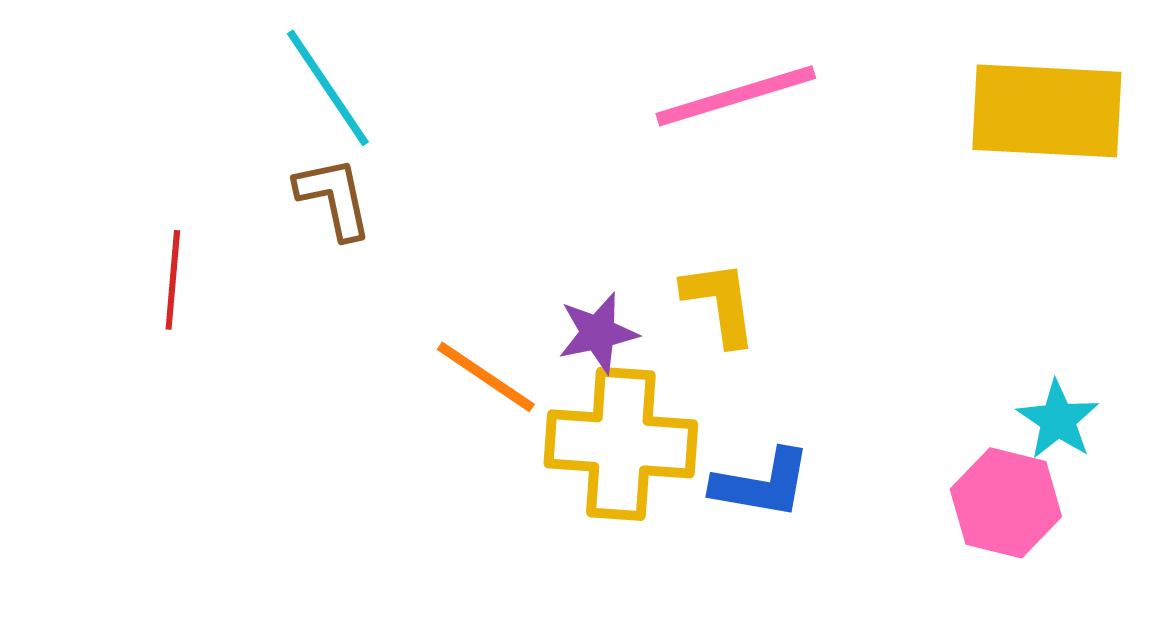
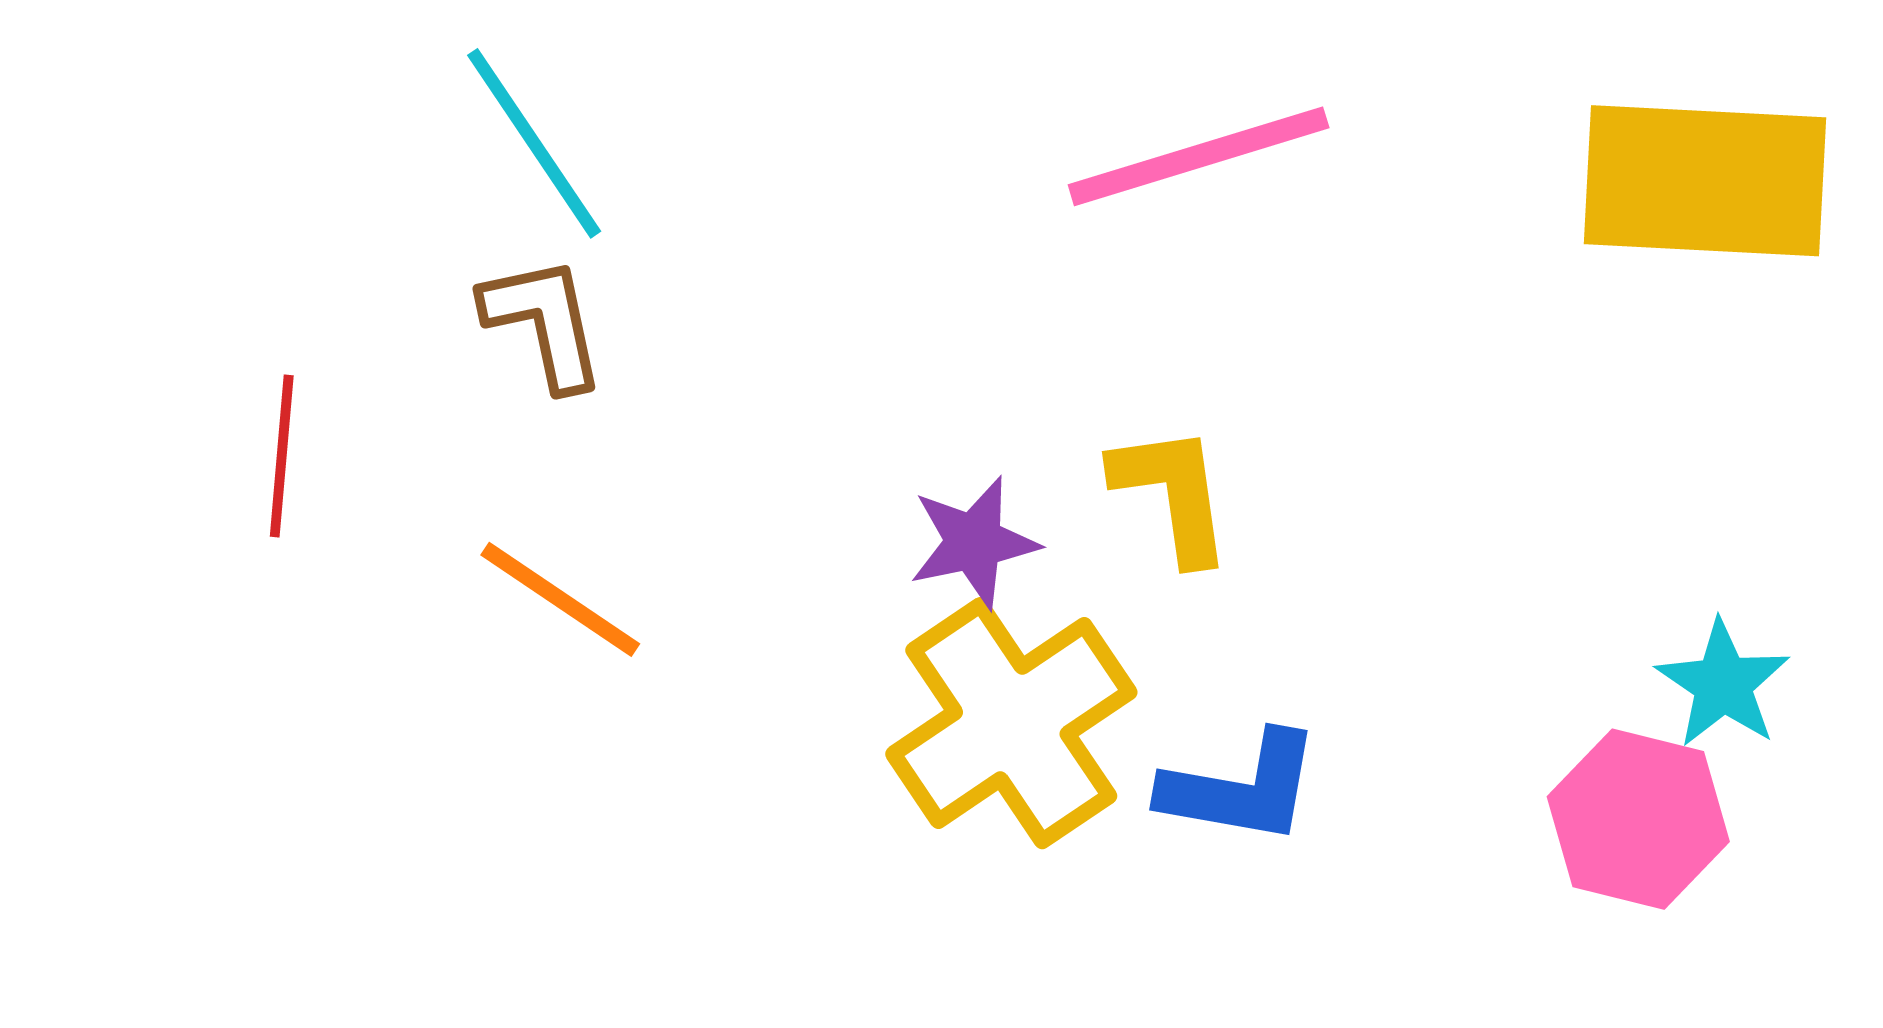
orange line: (486, 377) -> (560, 599), moved
yellow cross: (621, 444) -> (1011, 723), turned -38

